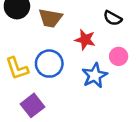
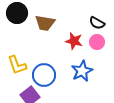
pink circle: (119, 56) -> (97, 42), moved
blue circle: (49, 64) -> (44, 75), moved

